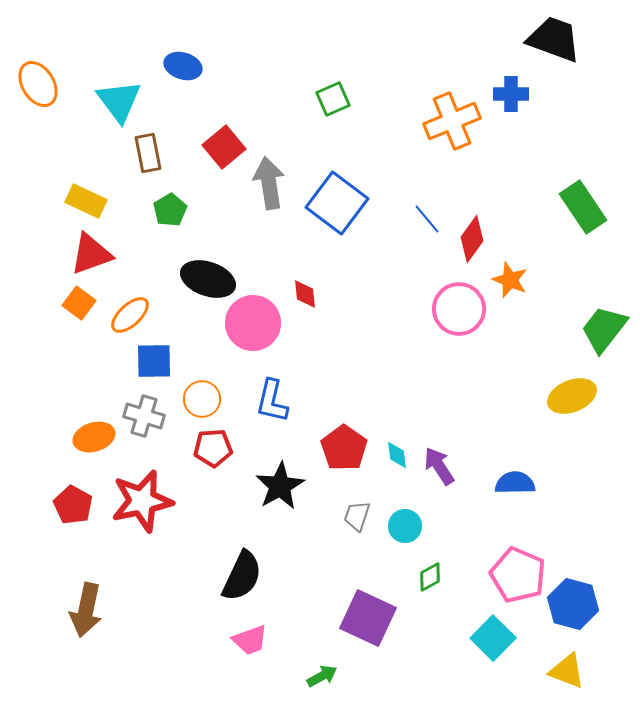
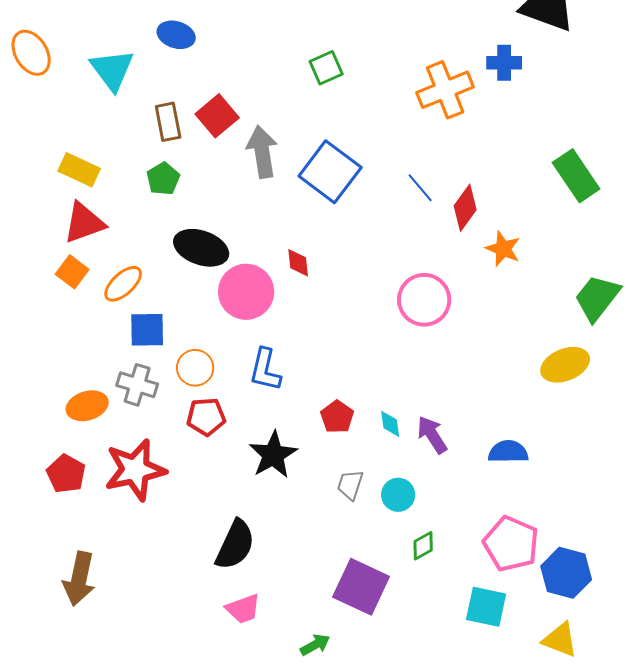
brown rectangle: (148, 153) -> (168, 122), moved
pink circle: (459, 309) -> (424, 300), moved
red pentagon: (344, 448) -> (337, 417), size x0.7
cyan square: (493, 638) -> (486, 607), turned -33

